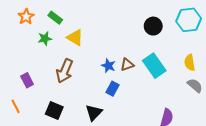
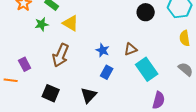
yellow semicircle: (190, 63) -> (185, 38), moved
brown triangle: (127, 65) -> (131, 49), moved
cyan rectangle: (154, 66) -> (147, 69), moved
orange line: (16, 106) -> (11, 80), moved, turned -56

